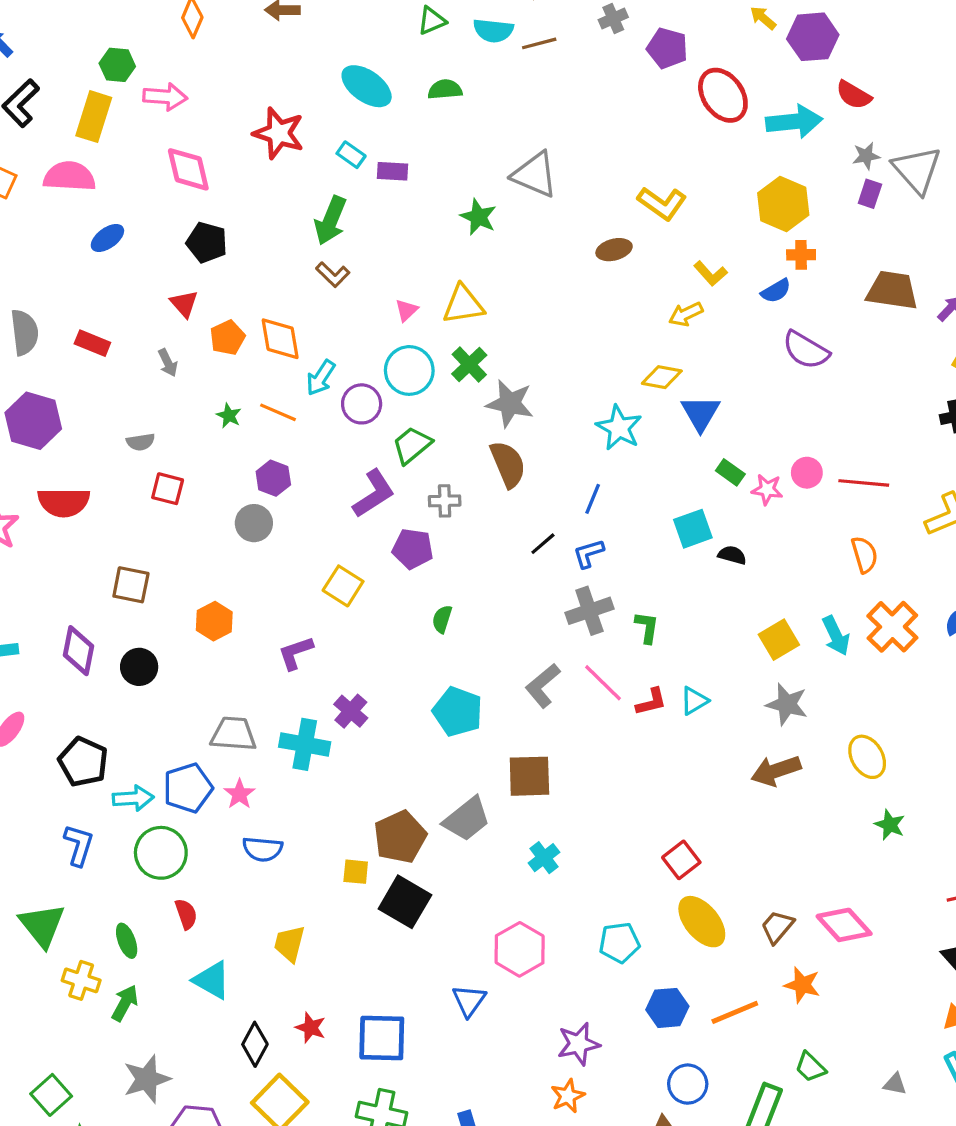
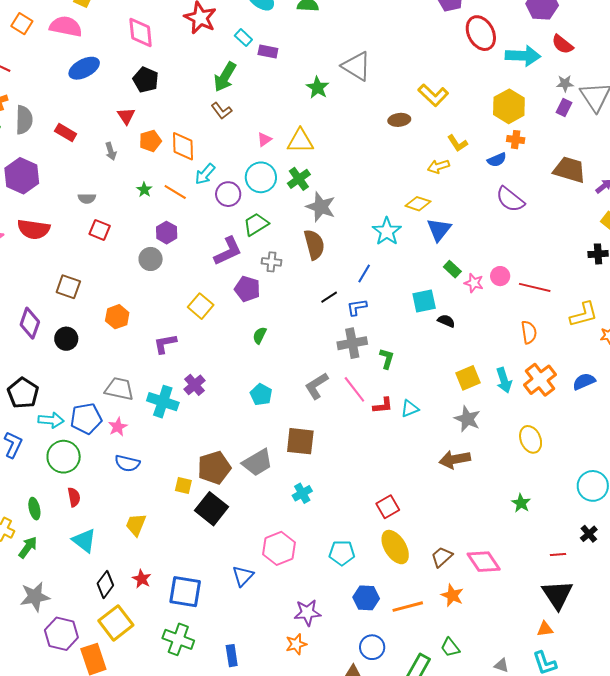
blue ellipse: (107, 238) -> (84, 68), size x1.4
cyan pentagon: (458, 712) -> (261, 395), size x0.7
yellow ellipse: (867, 757) -> (531, 439), moved

